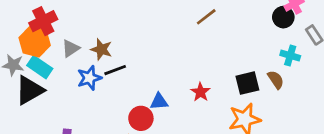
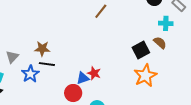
brown star: (101, 49) -> (42, 49), moved
black line: (115, 70) -> (47, 64), turned 42
red star: (200, 92) -> (94, 73), moved

